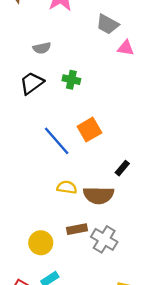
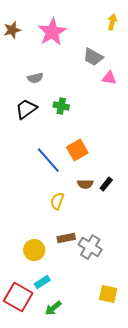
yellow semicircle: (67, 187) -> (57, 201), turned -78
brown semicircle: (99, 195) -> (85, 184), moved, size x0.6

